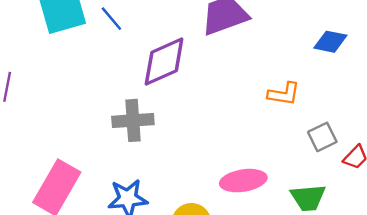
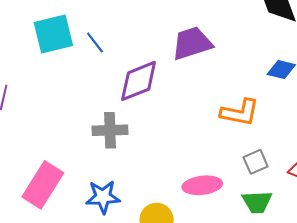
orange L-shape: (284, 94) -> (240, 113), size x1.4
gray square: (322, 137) -> (256, 162), moved

